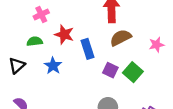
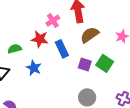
pink cross: (41, 14) -> (53, 21), moved

